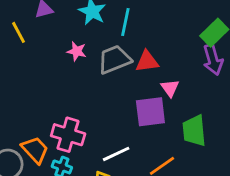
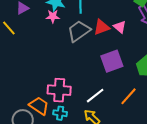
pink star: (77, 51) -> (53, 16), moved
pink triangle: (170, 88) -> (120, 27), moved

